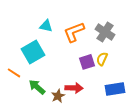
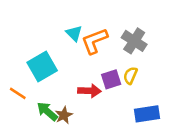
cyan triangle: (46, 26) -> (74, 33), moved, turned 32
red arrow: (74, 88) -> (89, 91), moved
brown star: (58, 96) -> (64, 115), moved

